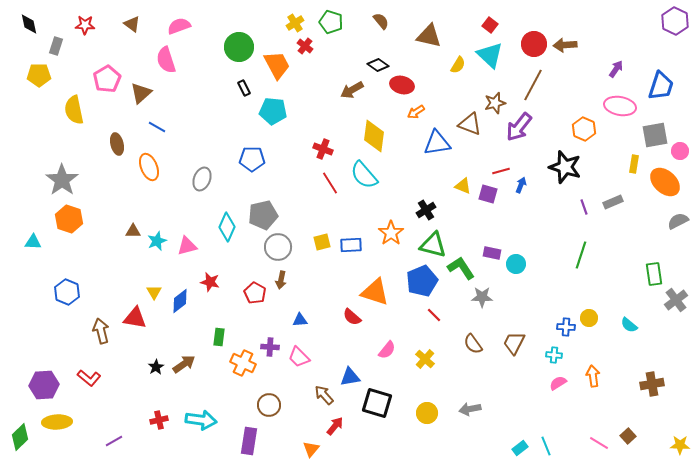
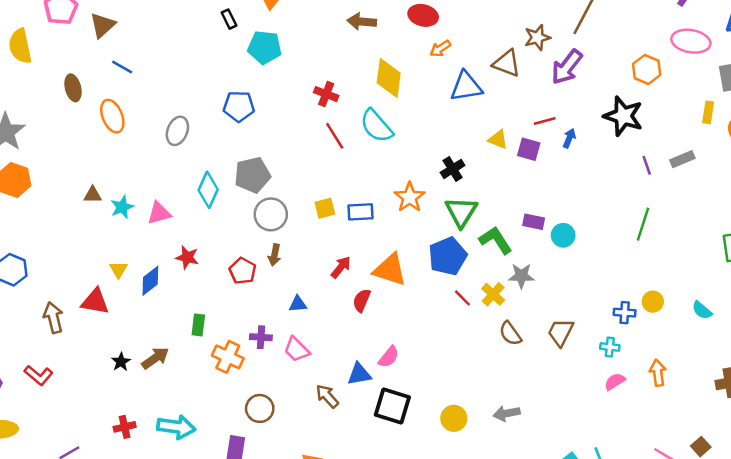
brown arrow: (352, 90) -> (362, 22), turned 35
green triangle: (433, 245) -> (461, 212), turned 48
red semicircle: (352, 317) -> (362, 300), turned 72
pink semicircle: (387, 350) -> (389, 357), moved
yellow cross: (425, 359) -> (493, 294), moved
red arrow: (335, 426) -> (341, 267), moved

